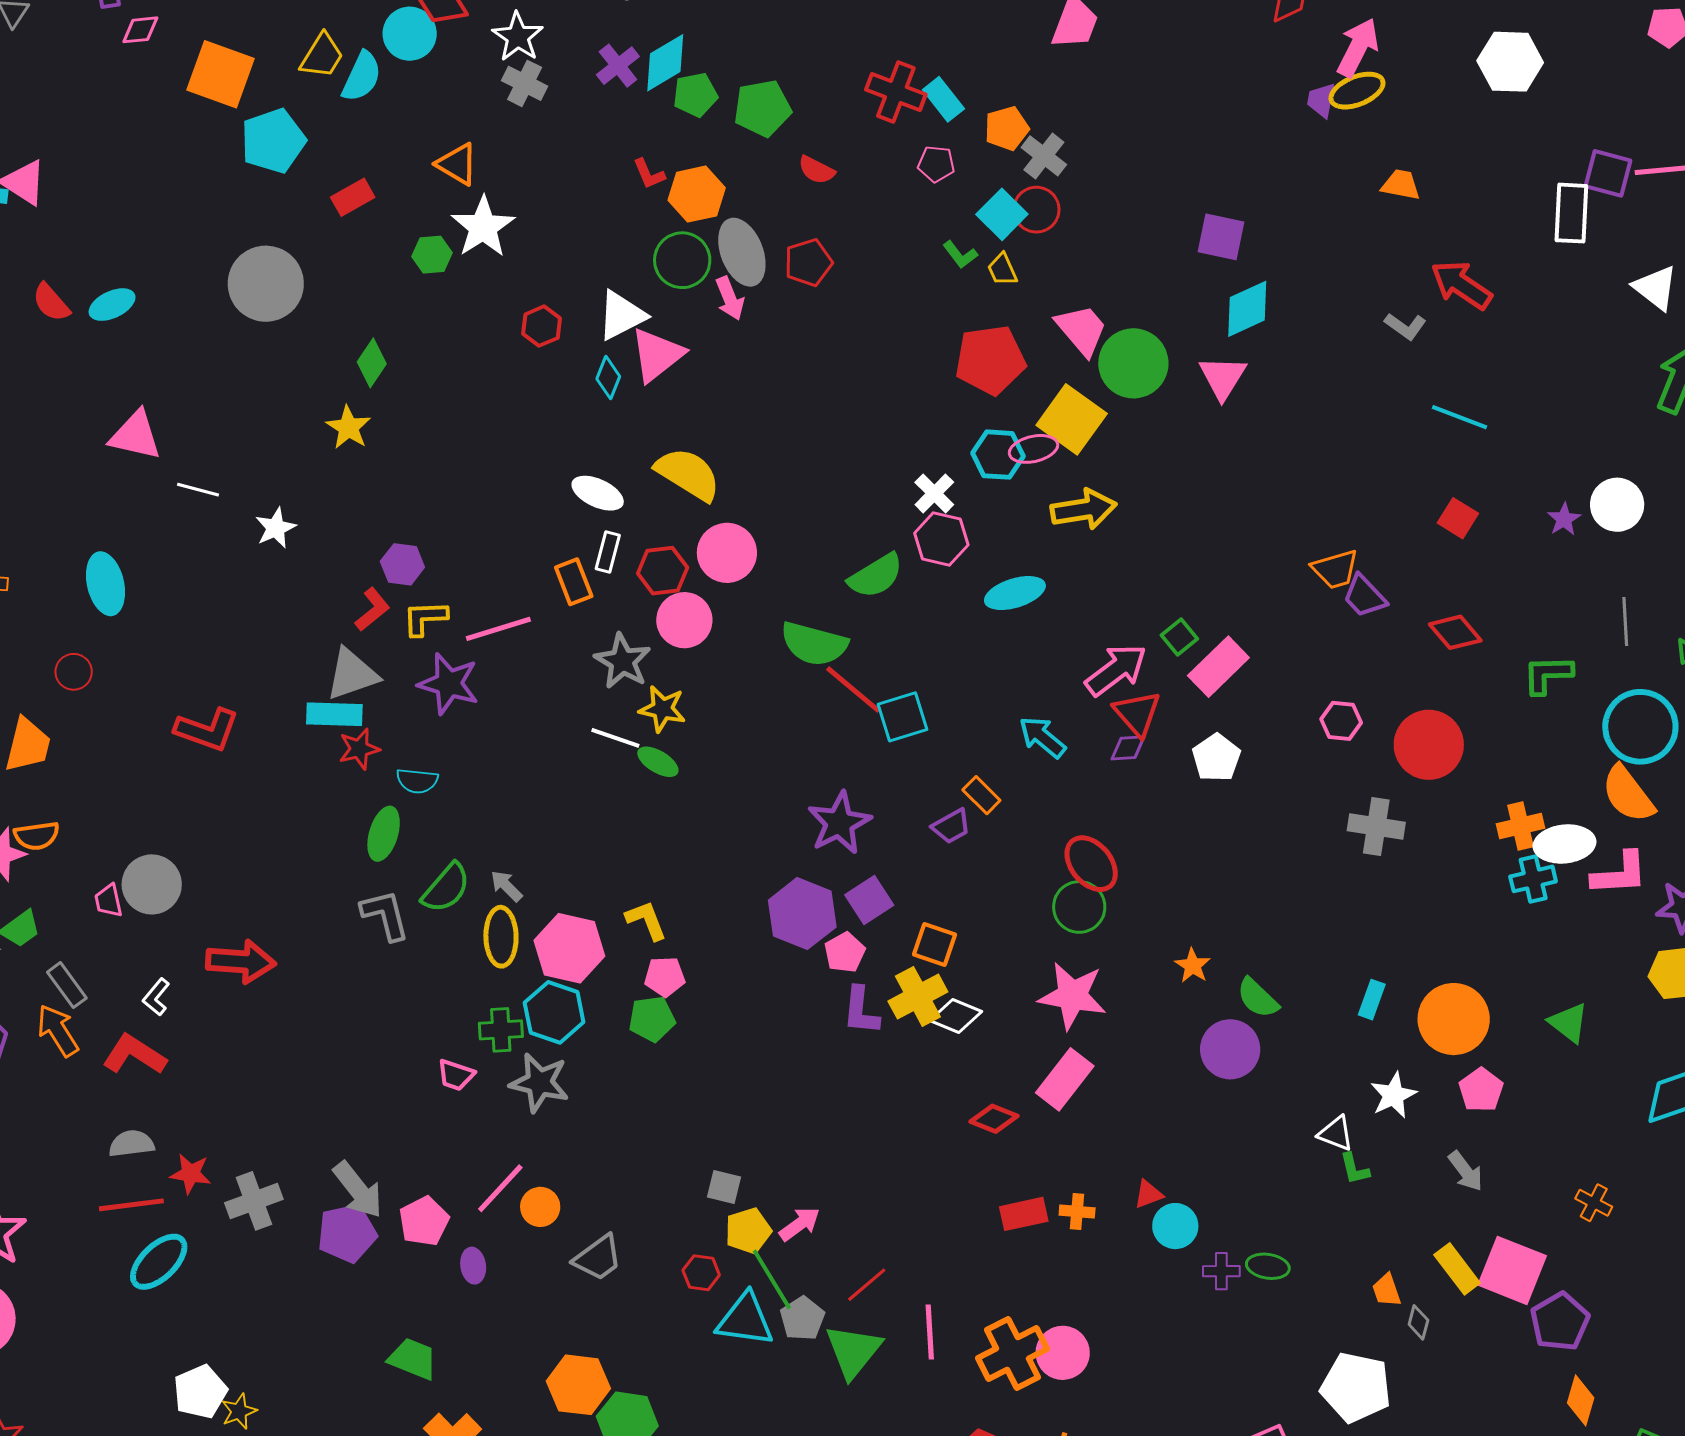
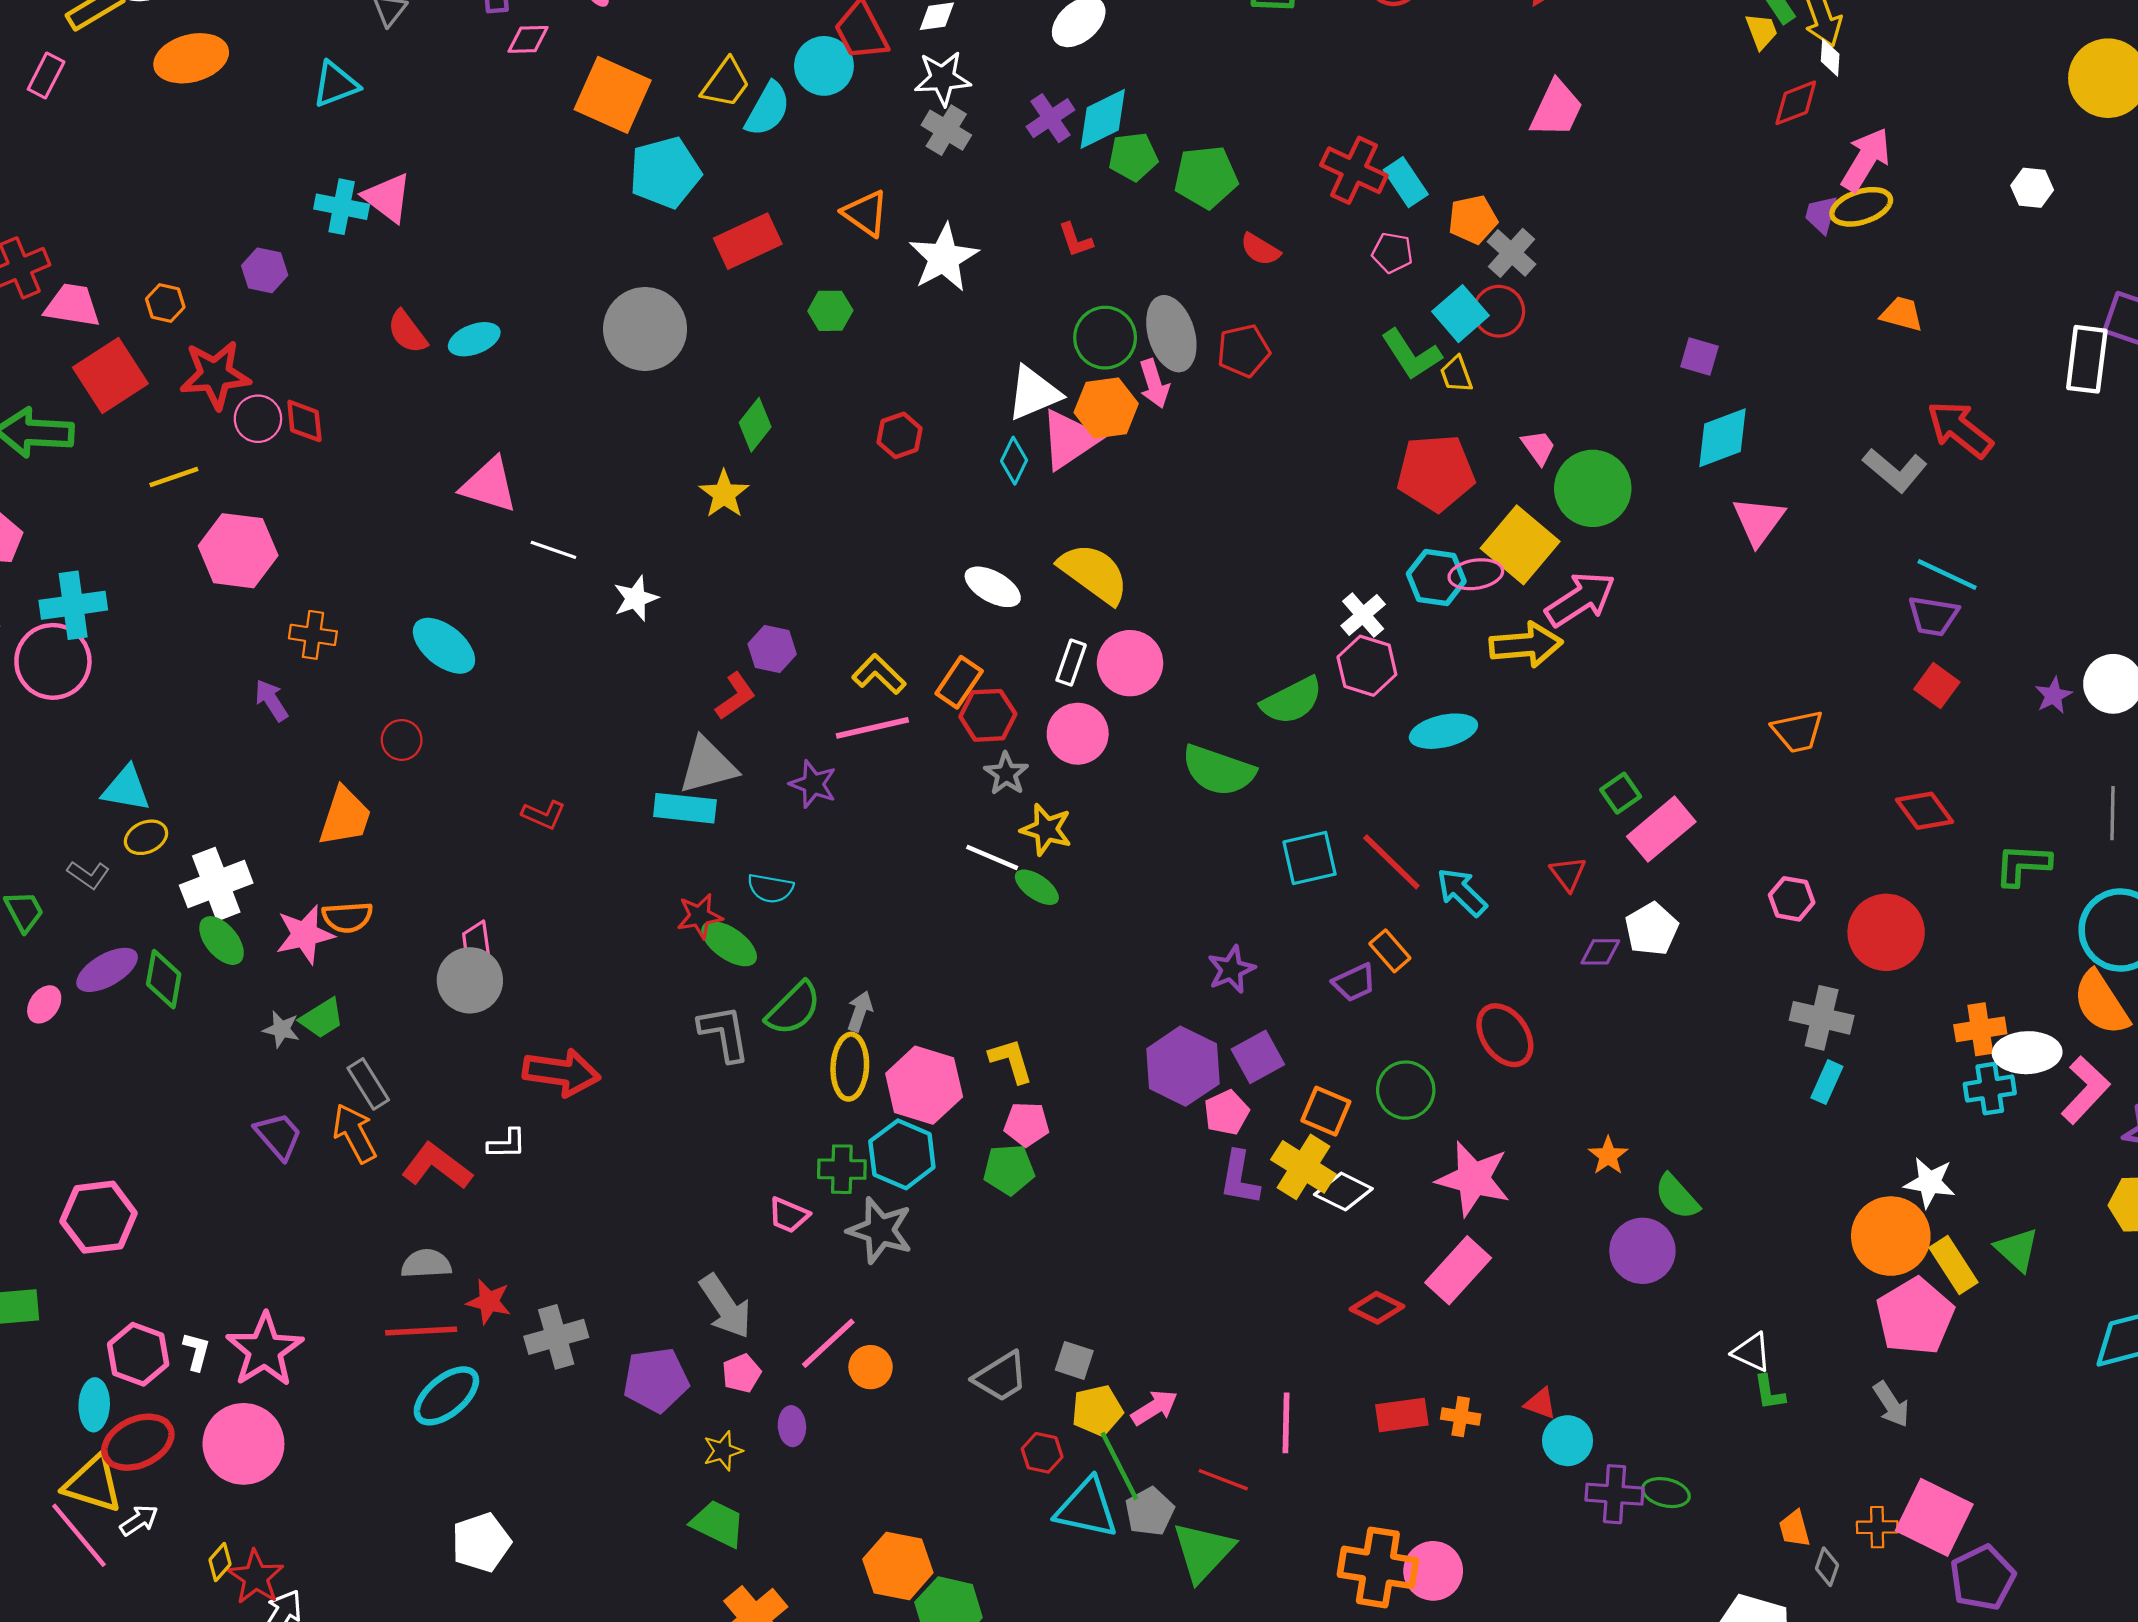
white star: (518, 37) -> (943, 78), turned 30
white hexagon: (1510, 62) -> (2032, 188), size x0.6
orange hexagon: (697, 194) -> (1106, 408), moved
red rectangle: (353, 197) -> (748, 241), size x1.4
white star: (483, 227) -> (944, 258), moved
purple square: (1221, 237) -> (1700, 357), size x0.7
green L-shape: (960, 255) -> (1411, 354), size x1.6
red hexagon: (542, 326) -> (900, 435), moved
gray L-shape: (1405, 326) -> (1895, 470), size x1.4
pink trapezoid: (1081, 330) -> (1538, 447), size x0.6
pink triangle: (1223, 377) -> (1759, 521), moved
white rectangle: (608, 552) -> (1071, 663), moved
red hexagon: (663, 571) -> (988, 715), moved
orange rectangle: (574, 582) -> (959, 682), turned 51
cyan ellipse: (106, 584) -> (444, 646), turned -42
purple trapezoid: (1364, 596) -> (1933, 616), moved, turned -42
yellow L-shape: (425, 618) -> (879, 674), moved, turned 42
gray star: (623, 661) -> (1006, 774), size x0.7
pink arrow: (1116, 670) -> (1580, 599), moved
purple star: (449, 684) -> (813, 784), size x0.7
red line: (853, 690) -> (1391, 862), moved
red triangle: (1137, 713) -> (1568, 874), size x0.7
red L-shape: (207, 730) -> (544, 815), size x0.6
purple diamond: (1128, 748) -> (1600, 952), moved
red star: (359, 749) -> (700, 916), moved
purple star: (839, 823) -> (1231, 969), size x0.7
green ellipse: (384, 834) -> (729, 944), turned -76
pink L-shape: (1620, 874) -> (2085, 1090), turned -48
gray arrow: (506, 886) -> (860, 1011), turned 60
pink trapezoid: (109, 901) -> (477, 940), moved
green circle: (1079, 907) -> (1406, 1090), moved
yellow cross: (918, 996) -> (1303, 1167), turned -34
white L-shape: (156, 997) -> (507, 1144), moved, turned -135
cyan rectangle: (1372, 1000) -> (1827, 1082), moved
pink pentagon: (1481, 1090) -> (1915, 1316), size x1.6
white star: (1393, 1095) -> (1930, 1182), moved, turned 30
gray arrow: (358, 1190) -> (725, 1306), moved
red triangle: (1148, 1194) -> (1541, 1403), turned 36
orange cross: (1594, 1203) -> (1877, 1527), moved, turned -33
pink pentagon: (424, 1221) -> (742, 1373), size x0.7
gray trapezoid: (598, 1258) -> (1001, 1377), moved
yellow rectangle: (1457, 1269) -> (1953, 1265), moved
purple cross: (1221, 1271) -> (1614, 1494), size x1.4
red line: (867, 1285) -> (1223, 1480), turned 57
pink line: (930, 1332) -> (1286, 1423), moved
orange cross: (1012, 1354) -> (1378, 1567), turned 32
yellow star: (239, 1411) -> (723, 1451), moved

